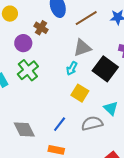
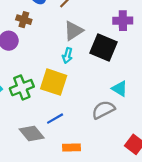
green cross: (28, 70) -> (22, 88), moved, turned 30
yellow square: (80, 93) -> (54, 82), moved, size x1.4
blue line: (60, 124) -> (55, 119), moved, turned 35

